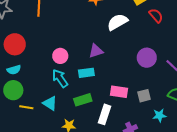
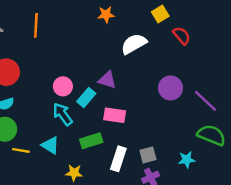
purple triangle: (96, 51) -> (107, 80), turned 35
cyan rectangle: (86, 73) -> (86, 97), moved, turned -42
pink rectangle: (119, 92) -> (115, 115), moved
gray square: (144, 96) -> (148, 155), moved

